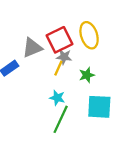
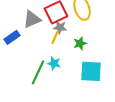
green line: (61, 119) -> (38, 72), moved

